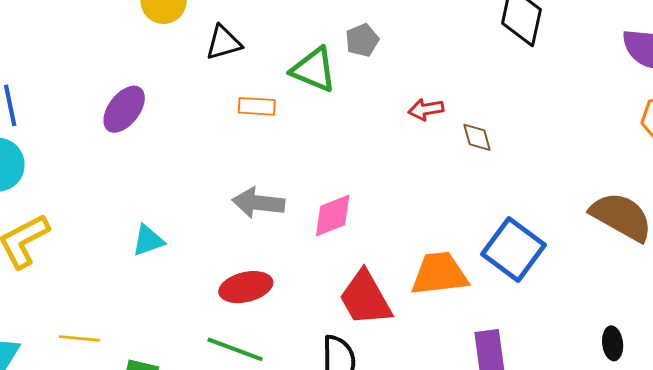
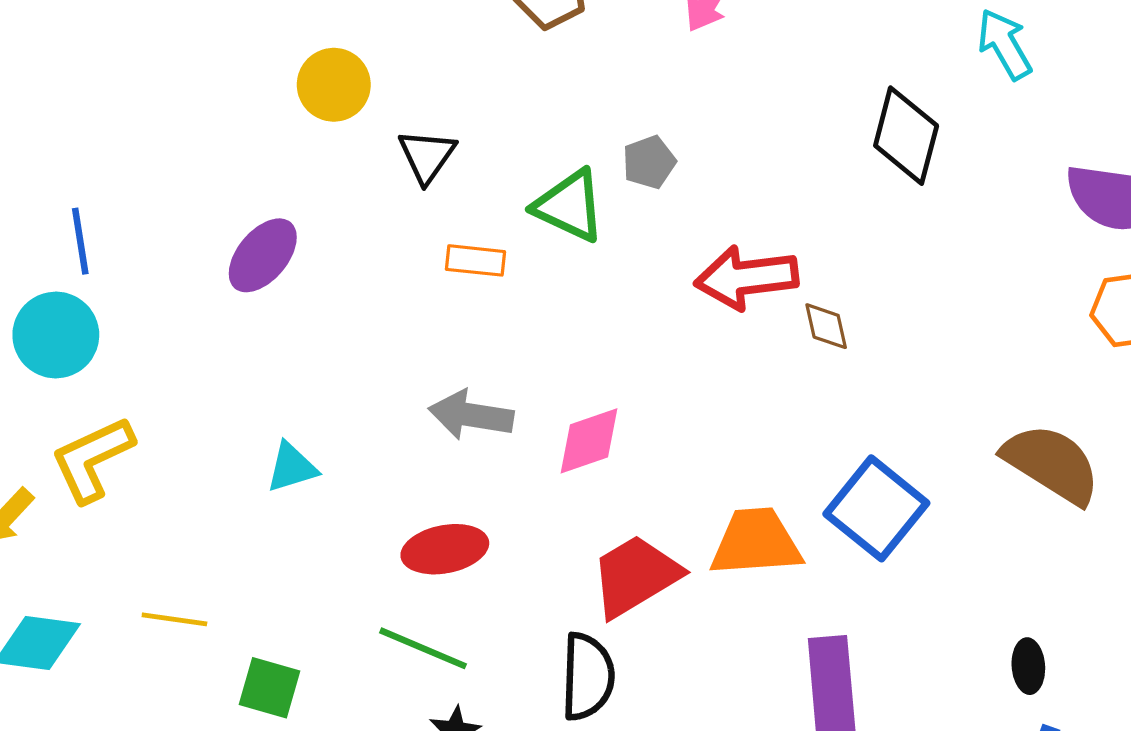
black triangle: (224, 43) -> (427, 156), turned -42
red arrow: (426, 109) -> (746, 278), size x1.8
red trapezoid: (365, 298) -> (635, 576), turned 86

